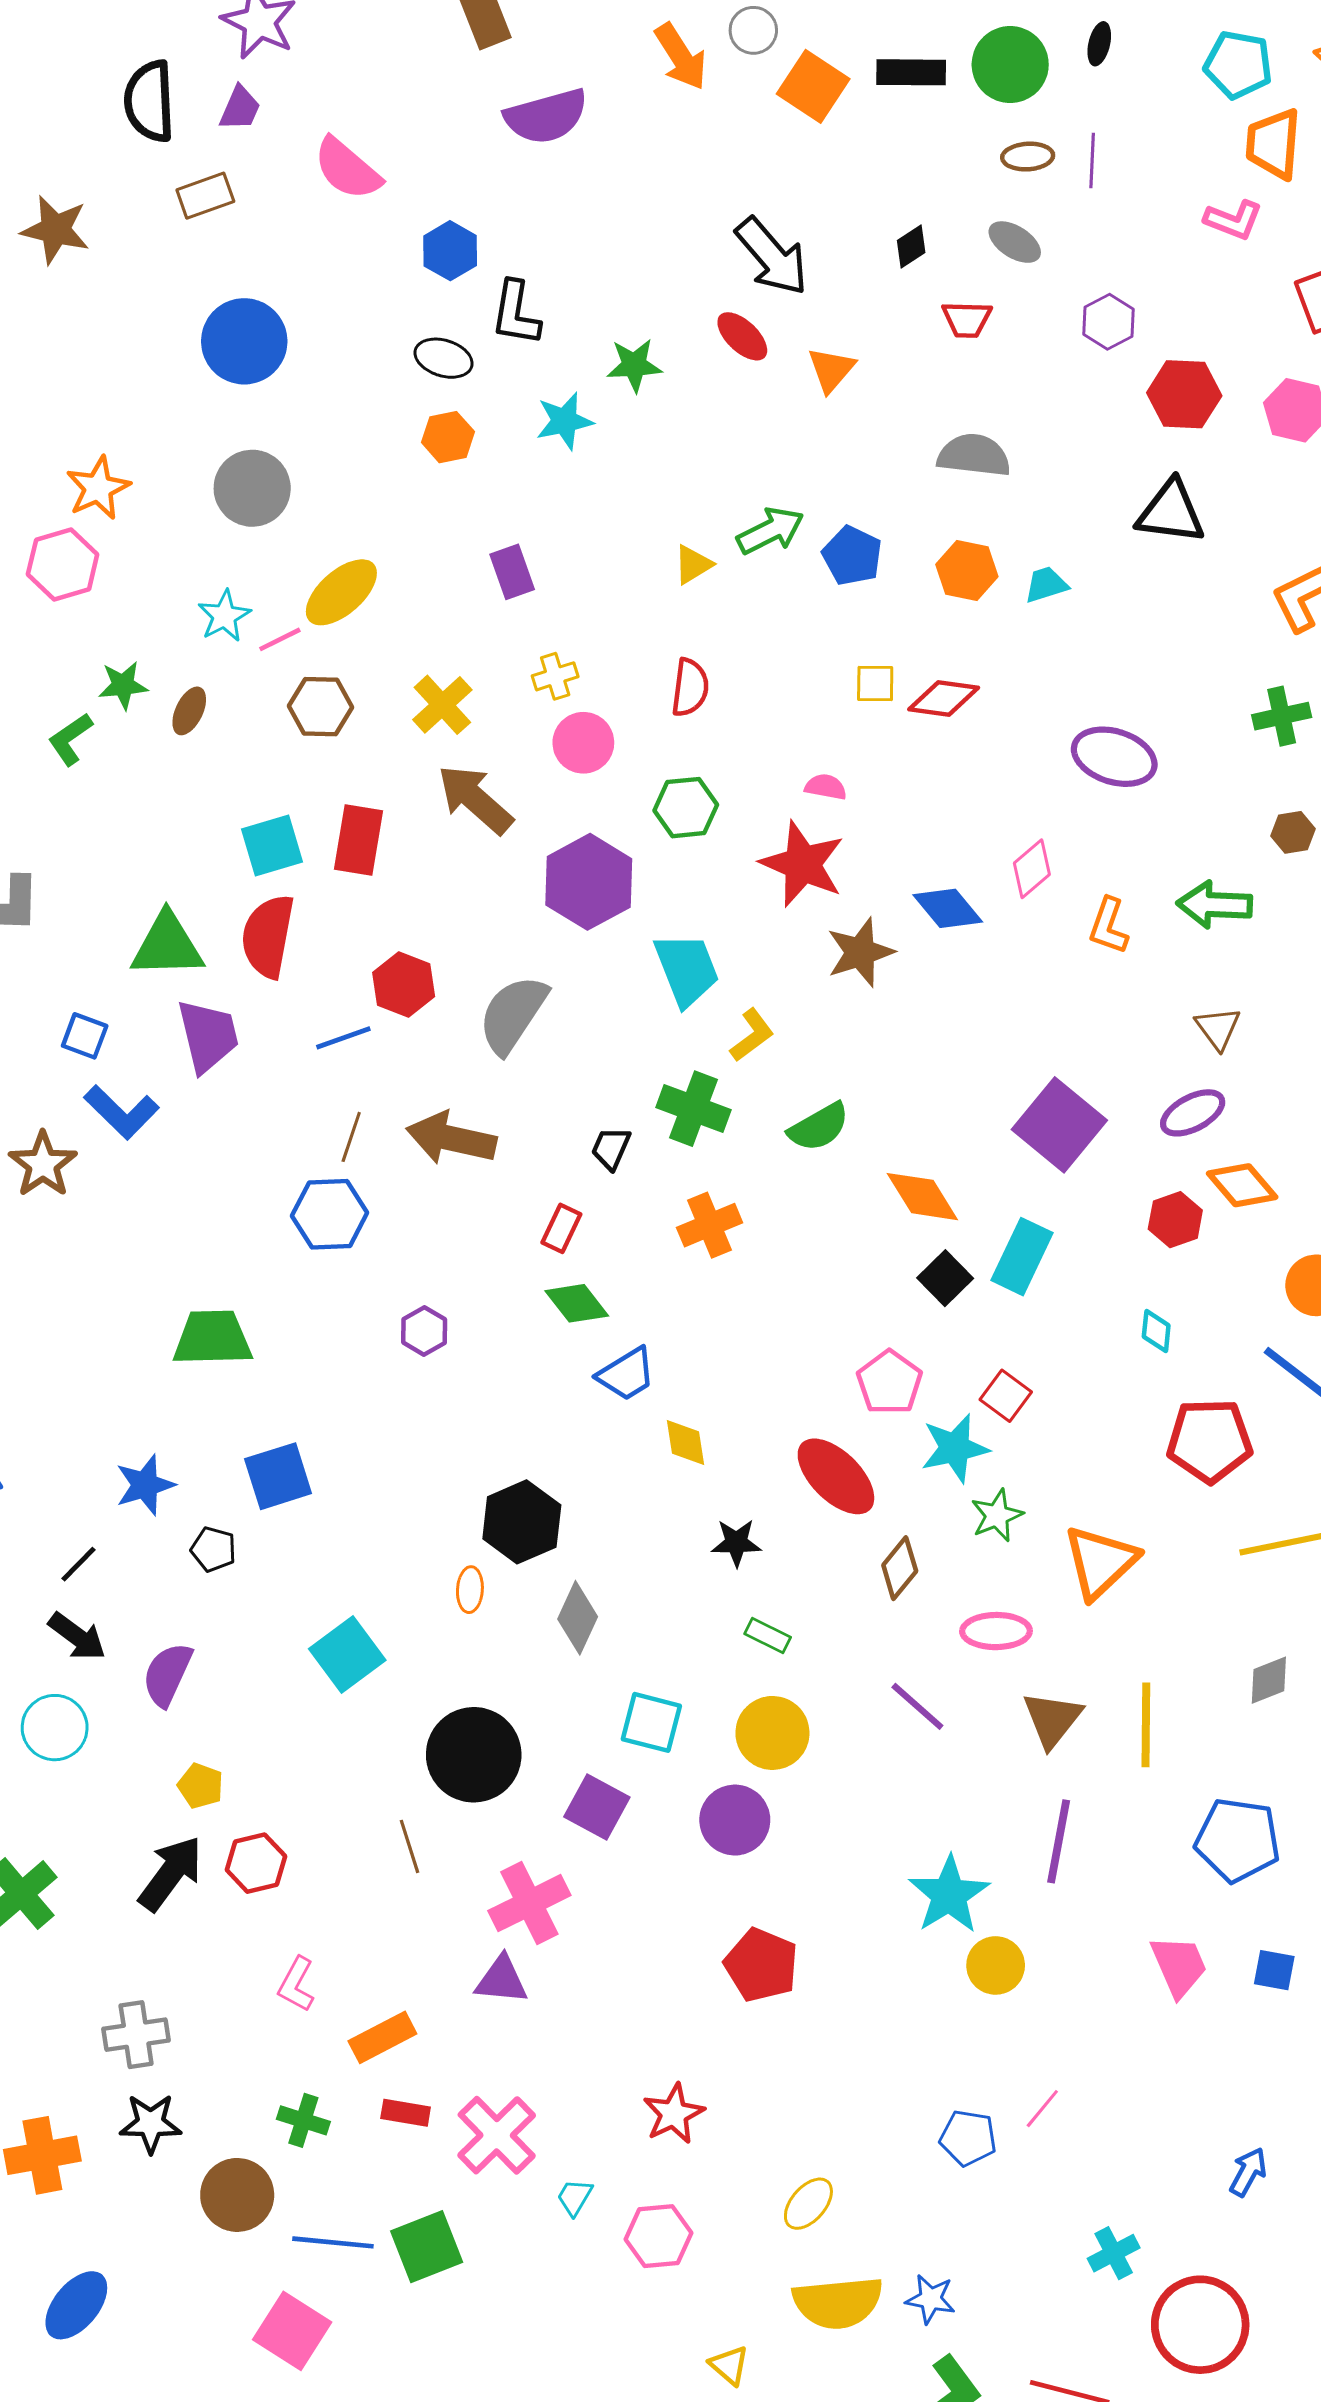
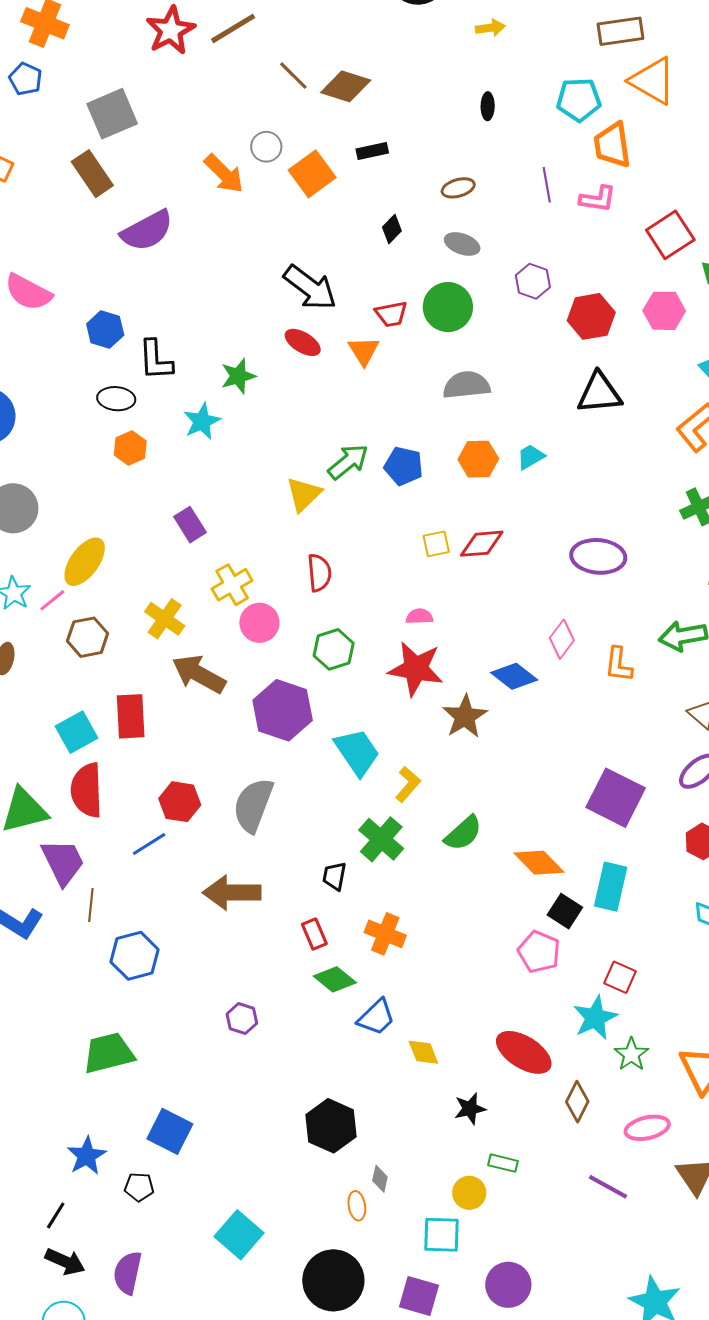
green circle: (1010, 65) -> (448, 307), moved
black rectangle: (911, 72) -> (372, 151), size x0.7
orange square: (813, 86) -> (312, 174), turned 33
purple line: (1092, 160) -> (547, 185), moved
black diamond: (911, 247) -> (392, 229), moved
red trapezoid: (967, 319) -> (391, 314), moved
yellow triangle: (693, 565) -> (304, 494), size x1.4
yellow cross: (555, 676) -> (232, 585), size x1.4
green cross: (694, 1109) -> (381, 839), turned 33
brown line: (351, 1137) -> (91, 905), moved
blue hexagon: (330, 1214) -> (135, 956), moved
orange cross: (710, 1225) -> (385, 934), moved, turned -33
red rectangle: (561, 1228) -> (314, 934), turned -36
pink pentagon: (889, 1383) -> (539, 952), moved
blue square: (278, 1476) -> (170, 1131), turned -33
orange ellipse: (470, 1590) -> (357, 1206), moved
gray diamond: (578, 1618) -> (380, 1179), size x0.6
yellow circle: (772, 1733) -> (469, 1193), moved, size x0.7

